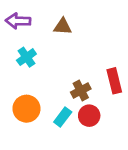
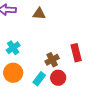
cyan cross: (26, 57) -> (13, 48), moved

